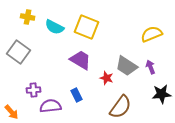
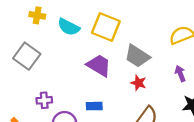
gray trapezoid: (127, 66) -> (137, 56), moved
red star: (107, 78) -> (138, 83), moved
blue rectangle: (77, 95) -> (94, 106), turned -64

